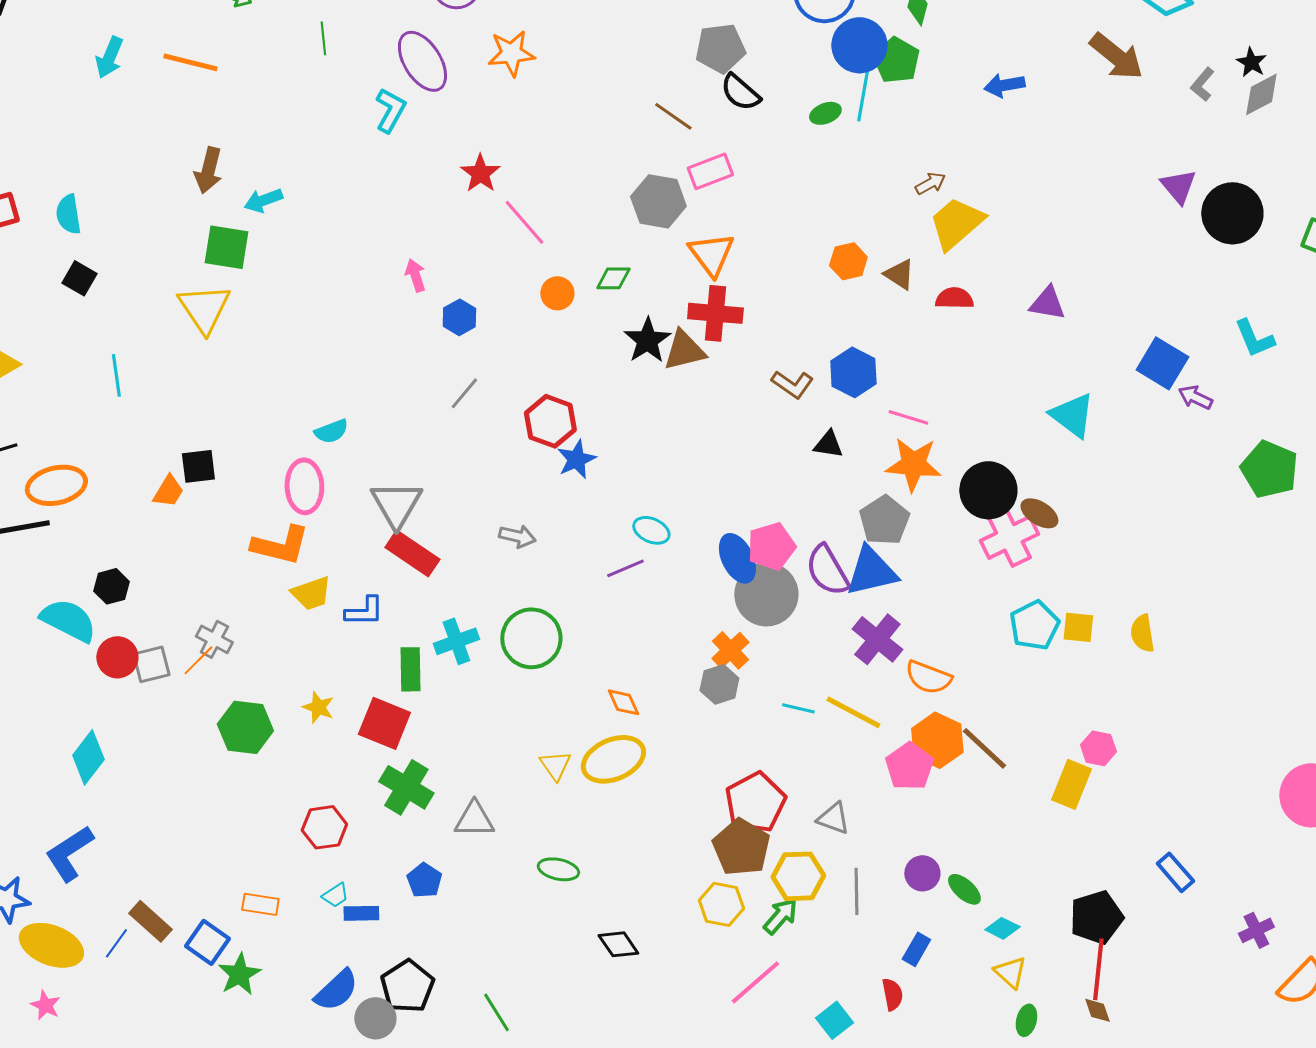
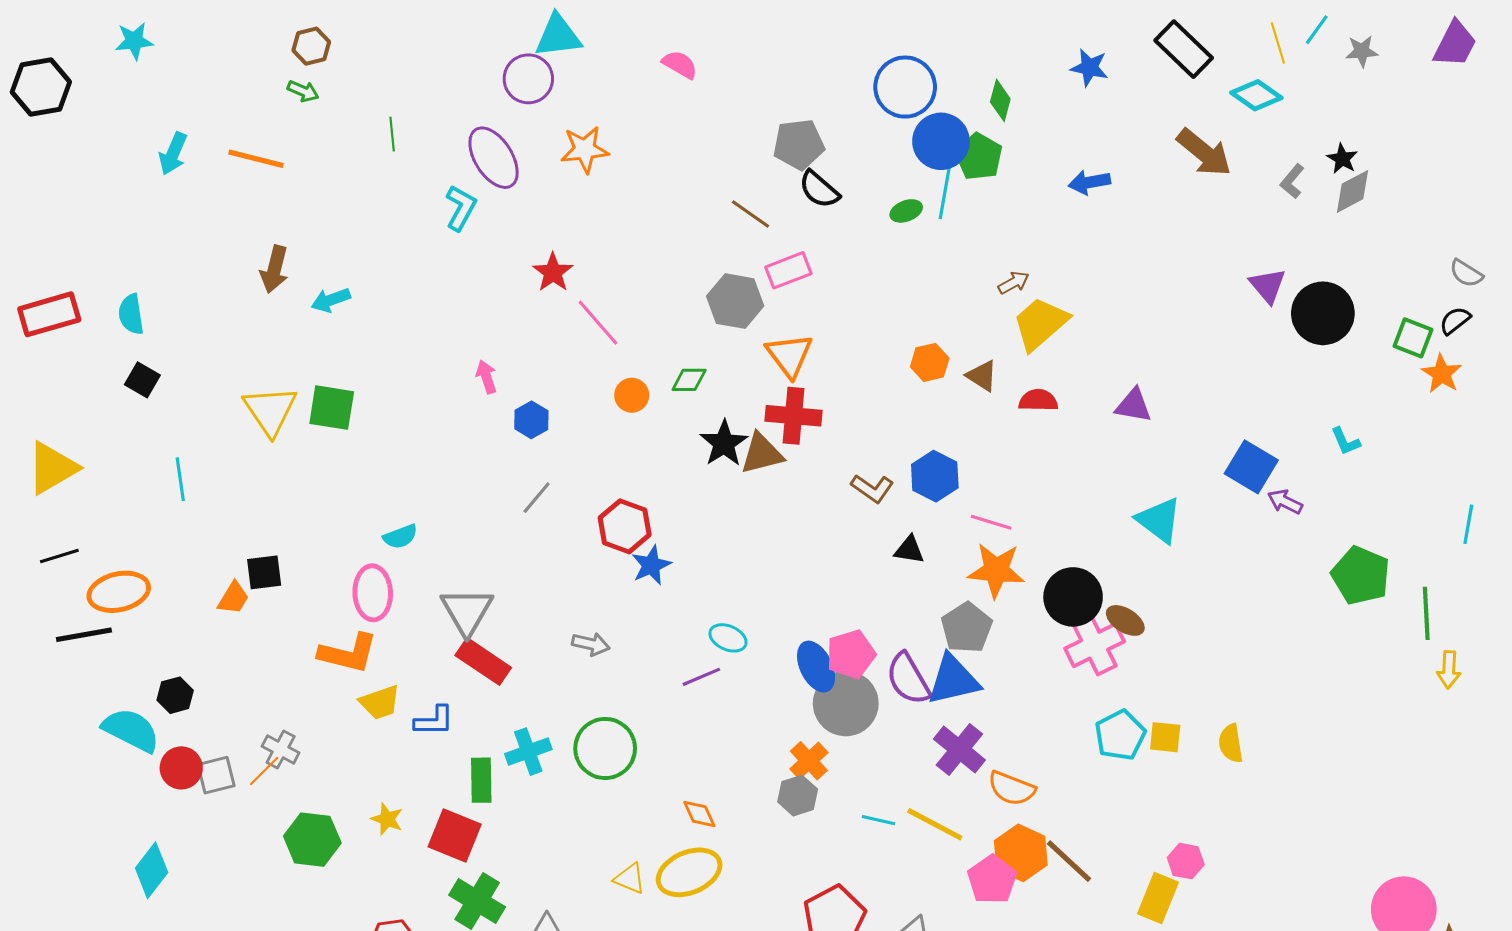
green square: (226, 247) -> (332, 408), moved
cyan L-shape: (1254, 338) -> (1345, 441), size x0.7
yellow triangle: (555, 765) -> (630, 879), turned -32

